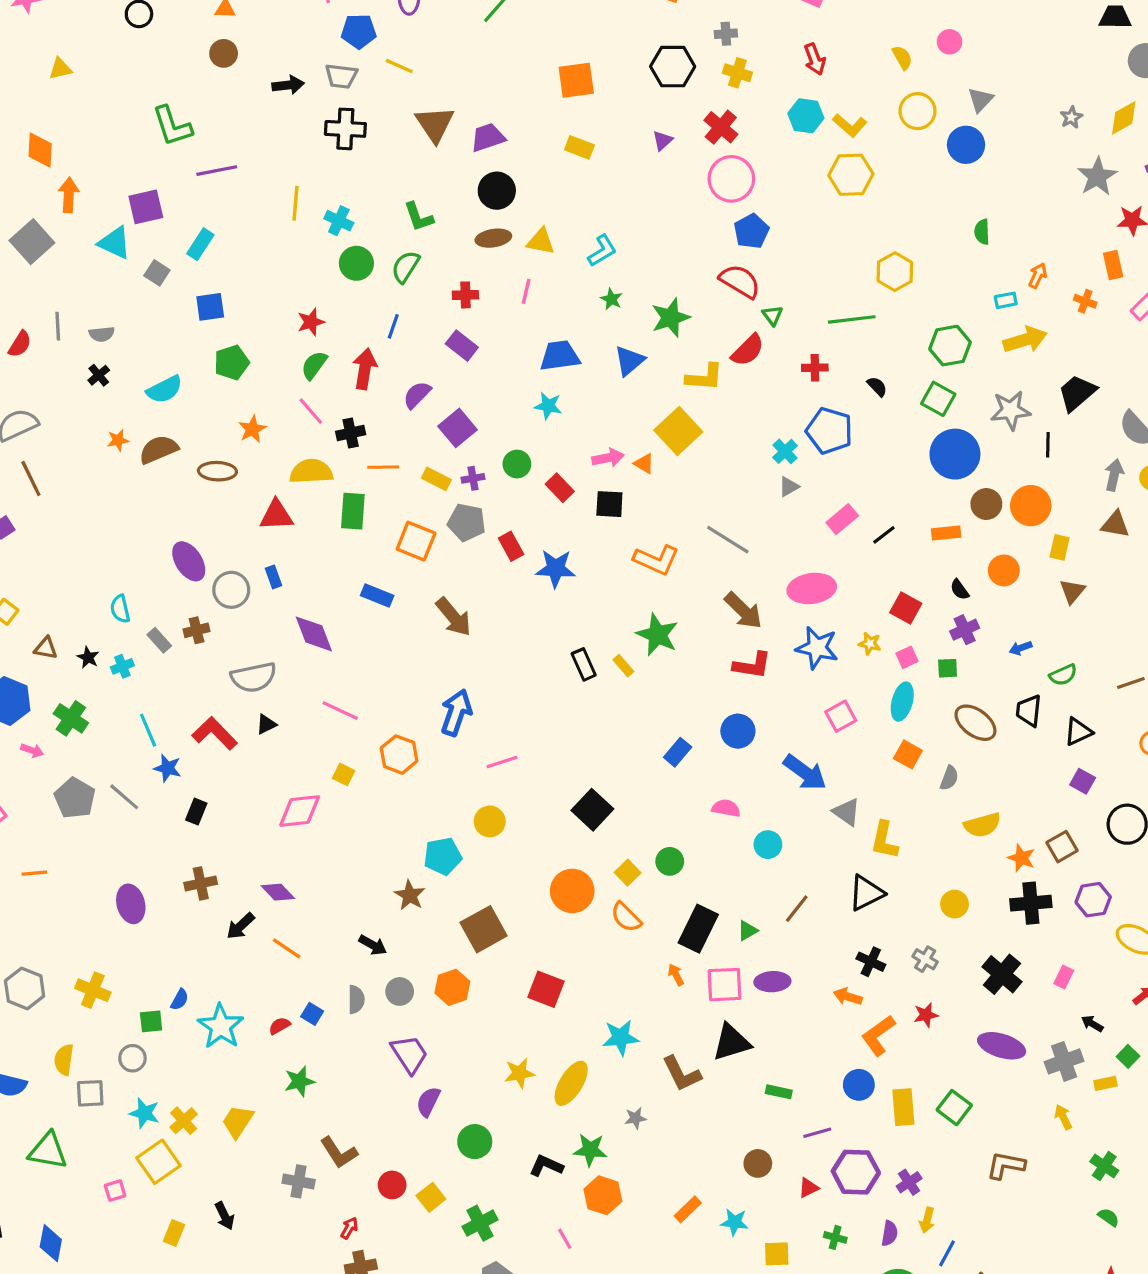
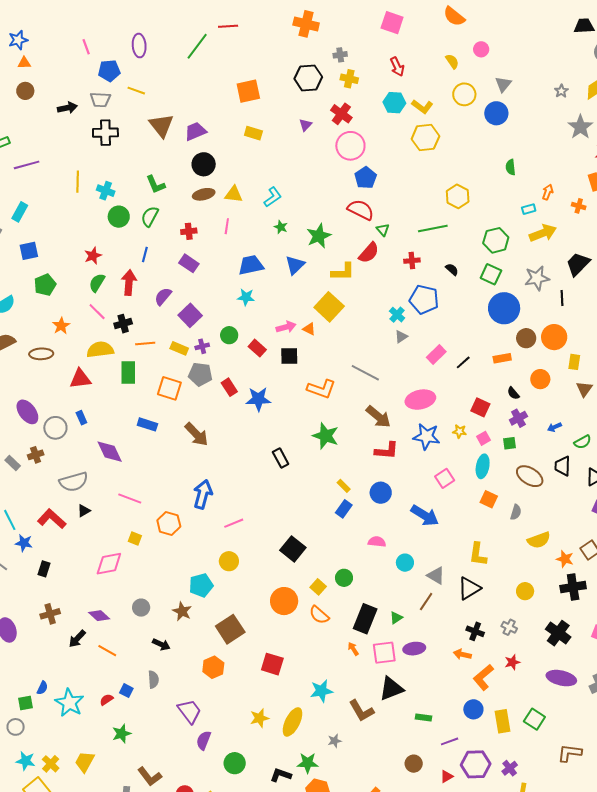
yellow rectangle: (623, 666) -> (344, 486), moved
gray triangle: (847, 812) -> (436, 575), moved
gray circle: (400, 991) -> (141, 608), moved

